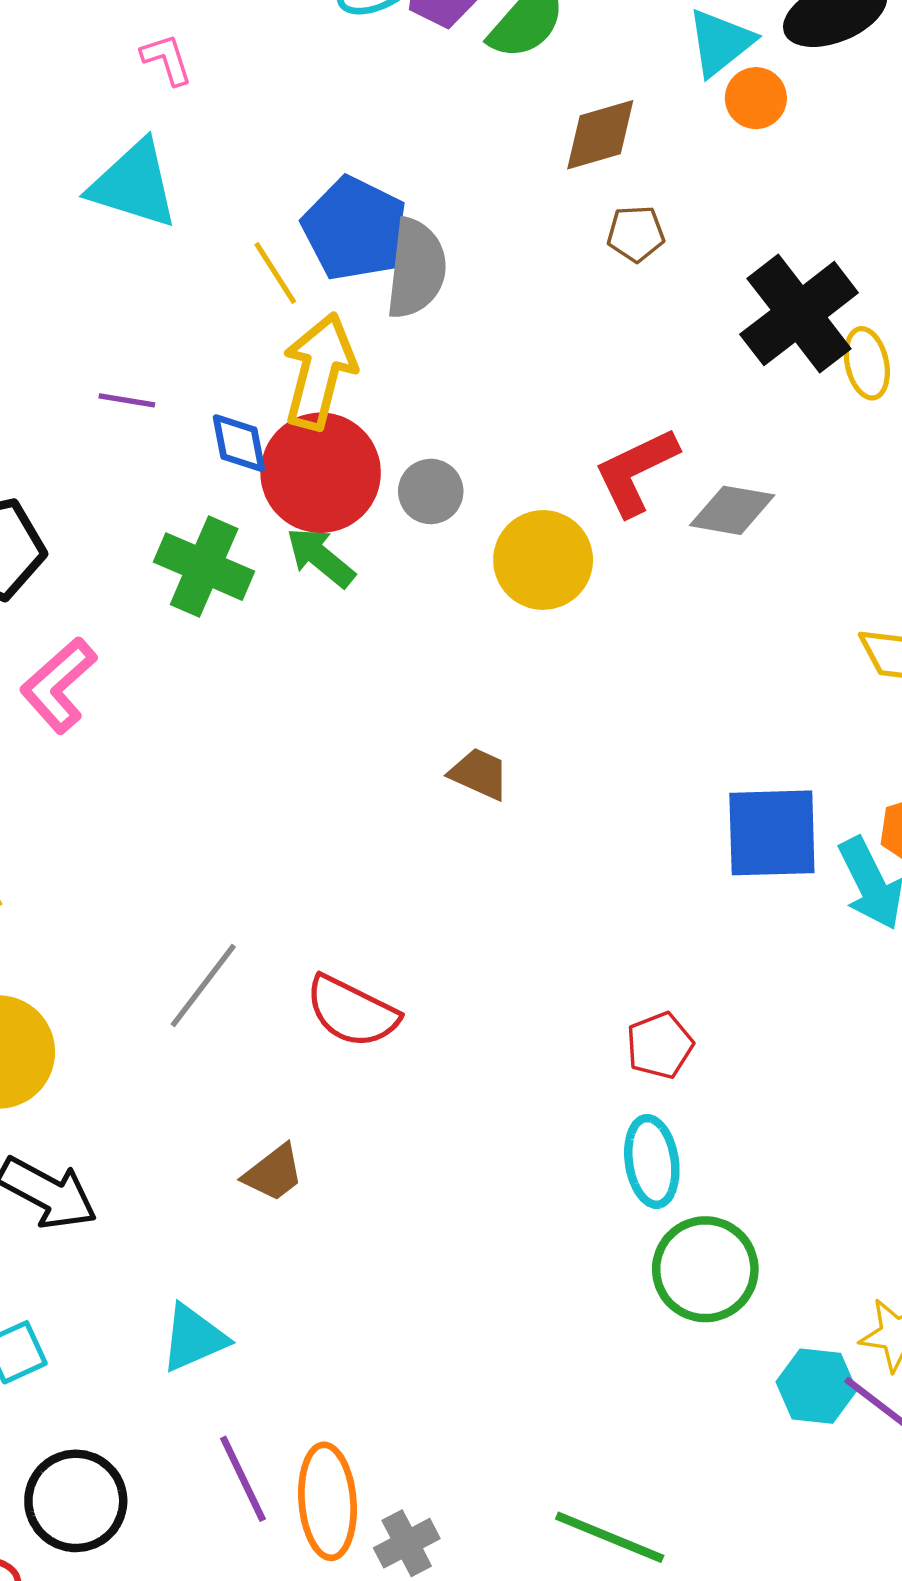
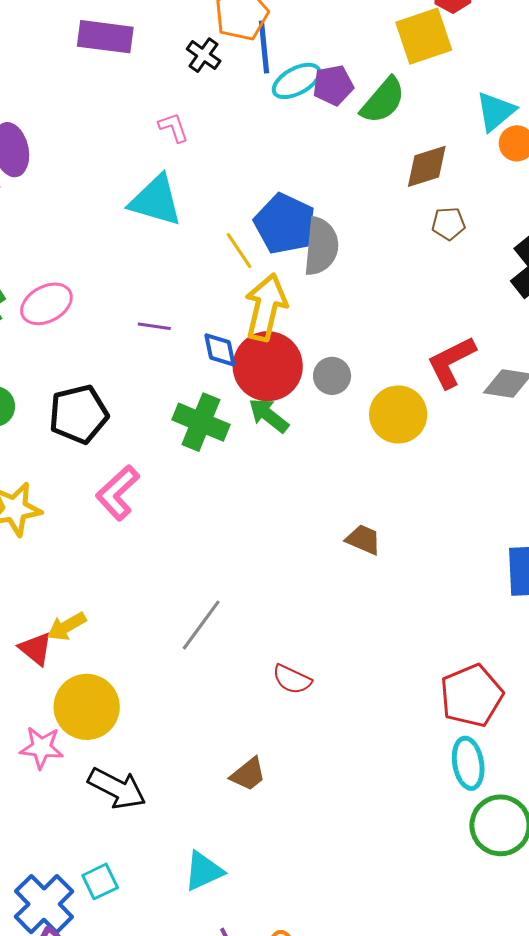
gray line: (203, 986) -> (201, 625), moved
red semicircle: (352, 1012) -> (292, 679), size x0.7
red pentagon: (660, 1045) -> (471, 696), size x1.6

